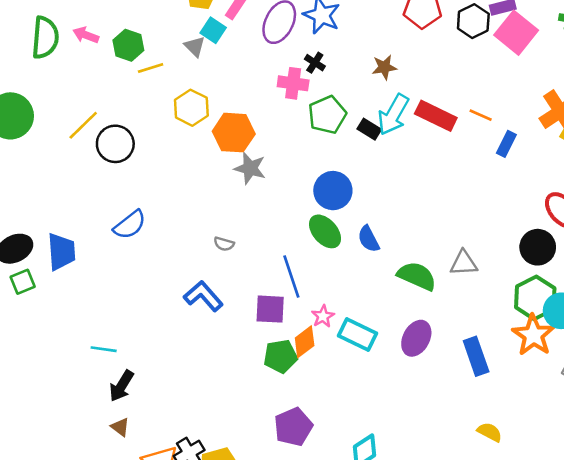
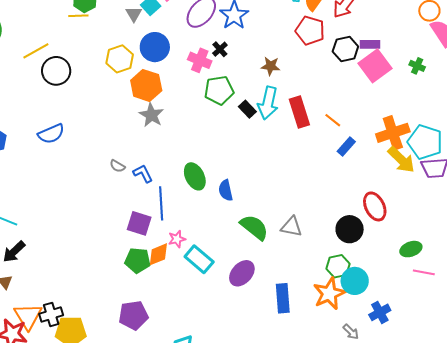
yellow line: (151, 68) -> (78, 16), moved
cyan arrow: (393, 115) -> (268, 103), turned -32
red rectangle: (436, 116) -> (299, 112), turned 32
blue circle: (333, 191) -> (155, 47), moved
blue L-shape: (203, 296) -> (143, 174), moved, size x0.7
green hexagon: (535, 298) -> (338, 266), size x0.7

